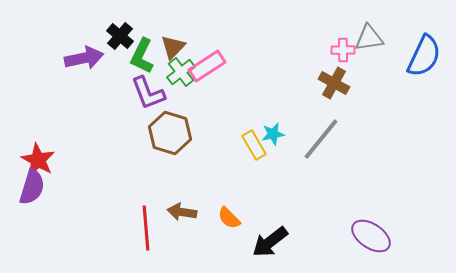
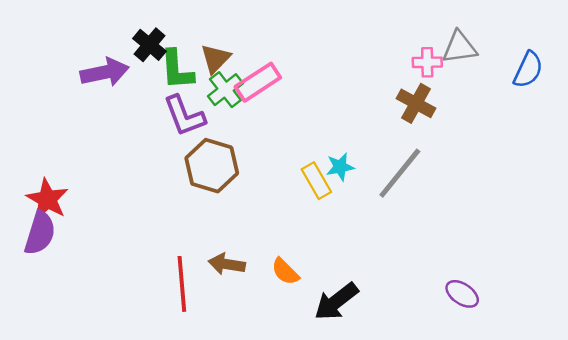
green L-shape: (142, 56) -> (177, 70), turned -30
blue semicircle: (424, 56) -> (528, 70), size x0.7
purple ellipse: (371, 236) -> (462, 294), size x0.7

